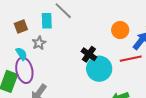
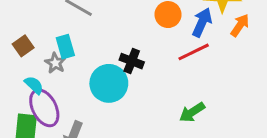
cyan rectangle: (47, 21) -> (65, 47), moved
cyan circle: (99, 69) -> (109, 83), moved

